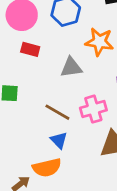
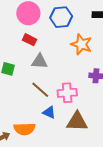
gray triangle: (71, 67) -> (39, 61), moved
blue triangle: (59, 140) -> (49, 112), moved, turned -32

